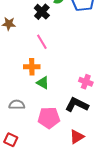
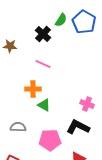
pink line: (42, 42) -> (43, 64), turned -35

